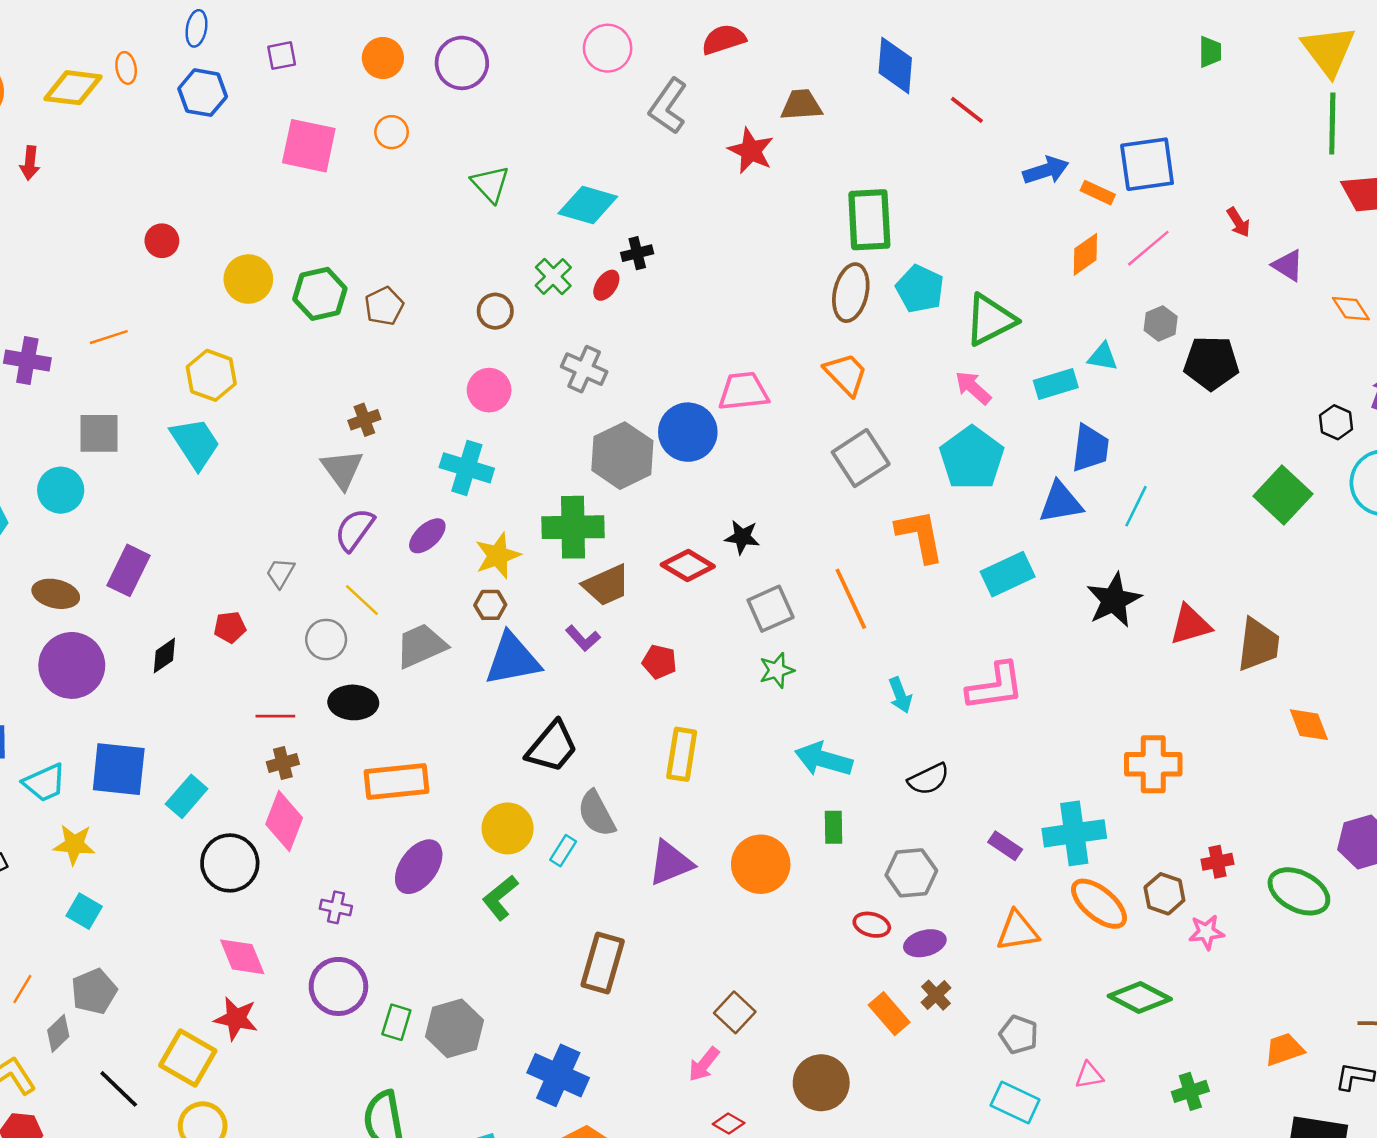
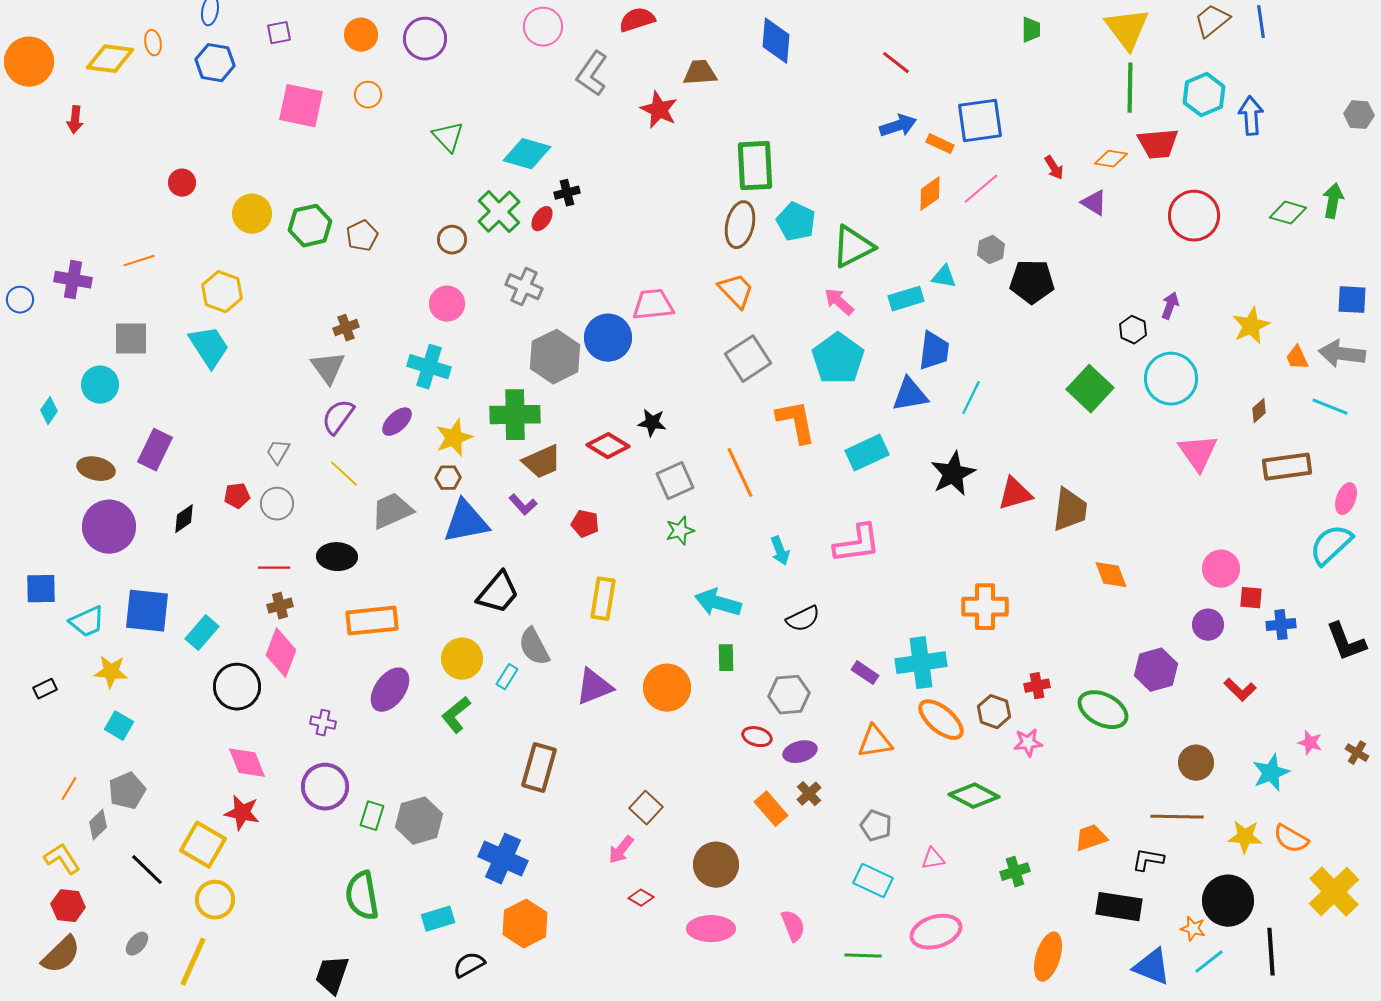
red line: (967, 110) -> (896, 63), moved
green cross: (553, 277) -> (499, 212), size x1.4
orange diamond: (1351, 309) -> (1111, 159), moved, turned -48
gray circle: (326, 640) -> (277, 504), moved

